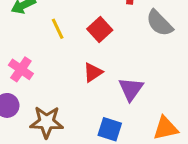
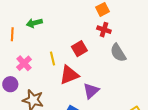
yellow line: (58, 29) -> (52, 59), moved
red triangle: (93, 72) -> (69, 75), size x1.5

